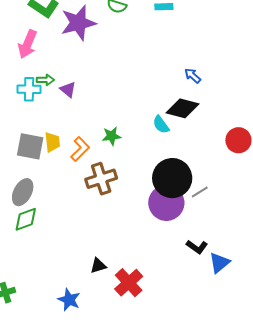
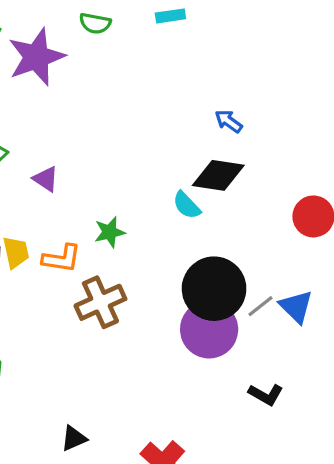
purple triangle: (68, 90) -> (46, 179), moved
orange L-shape: (80, 149) -> (62, 258), turned 60
blue triangle: (219, 263) -> (296, 307), moved, turned -30
black triangle: (98, 266) -> (74, 438), moved

